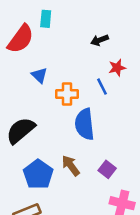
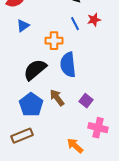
blue triangle: (39, 75) -> (23, 26), moved, turned 40
blue line: (102, 87) -> (75, 24), moved
black semicircle: (21, 130) -> (35, 70), moved

